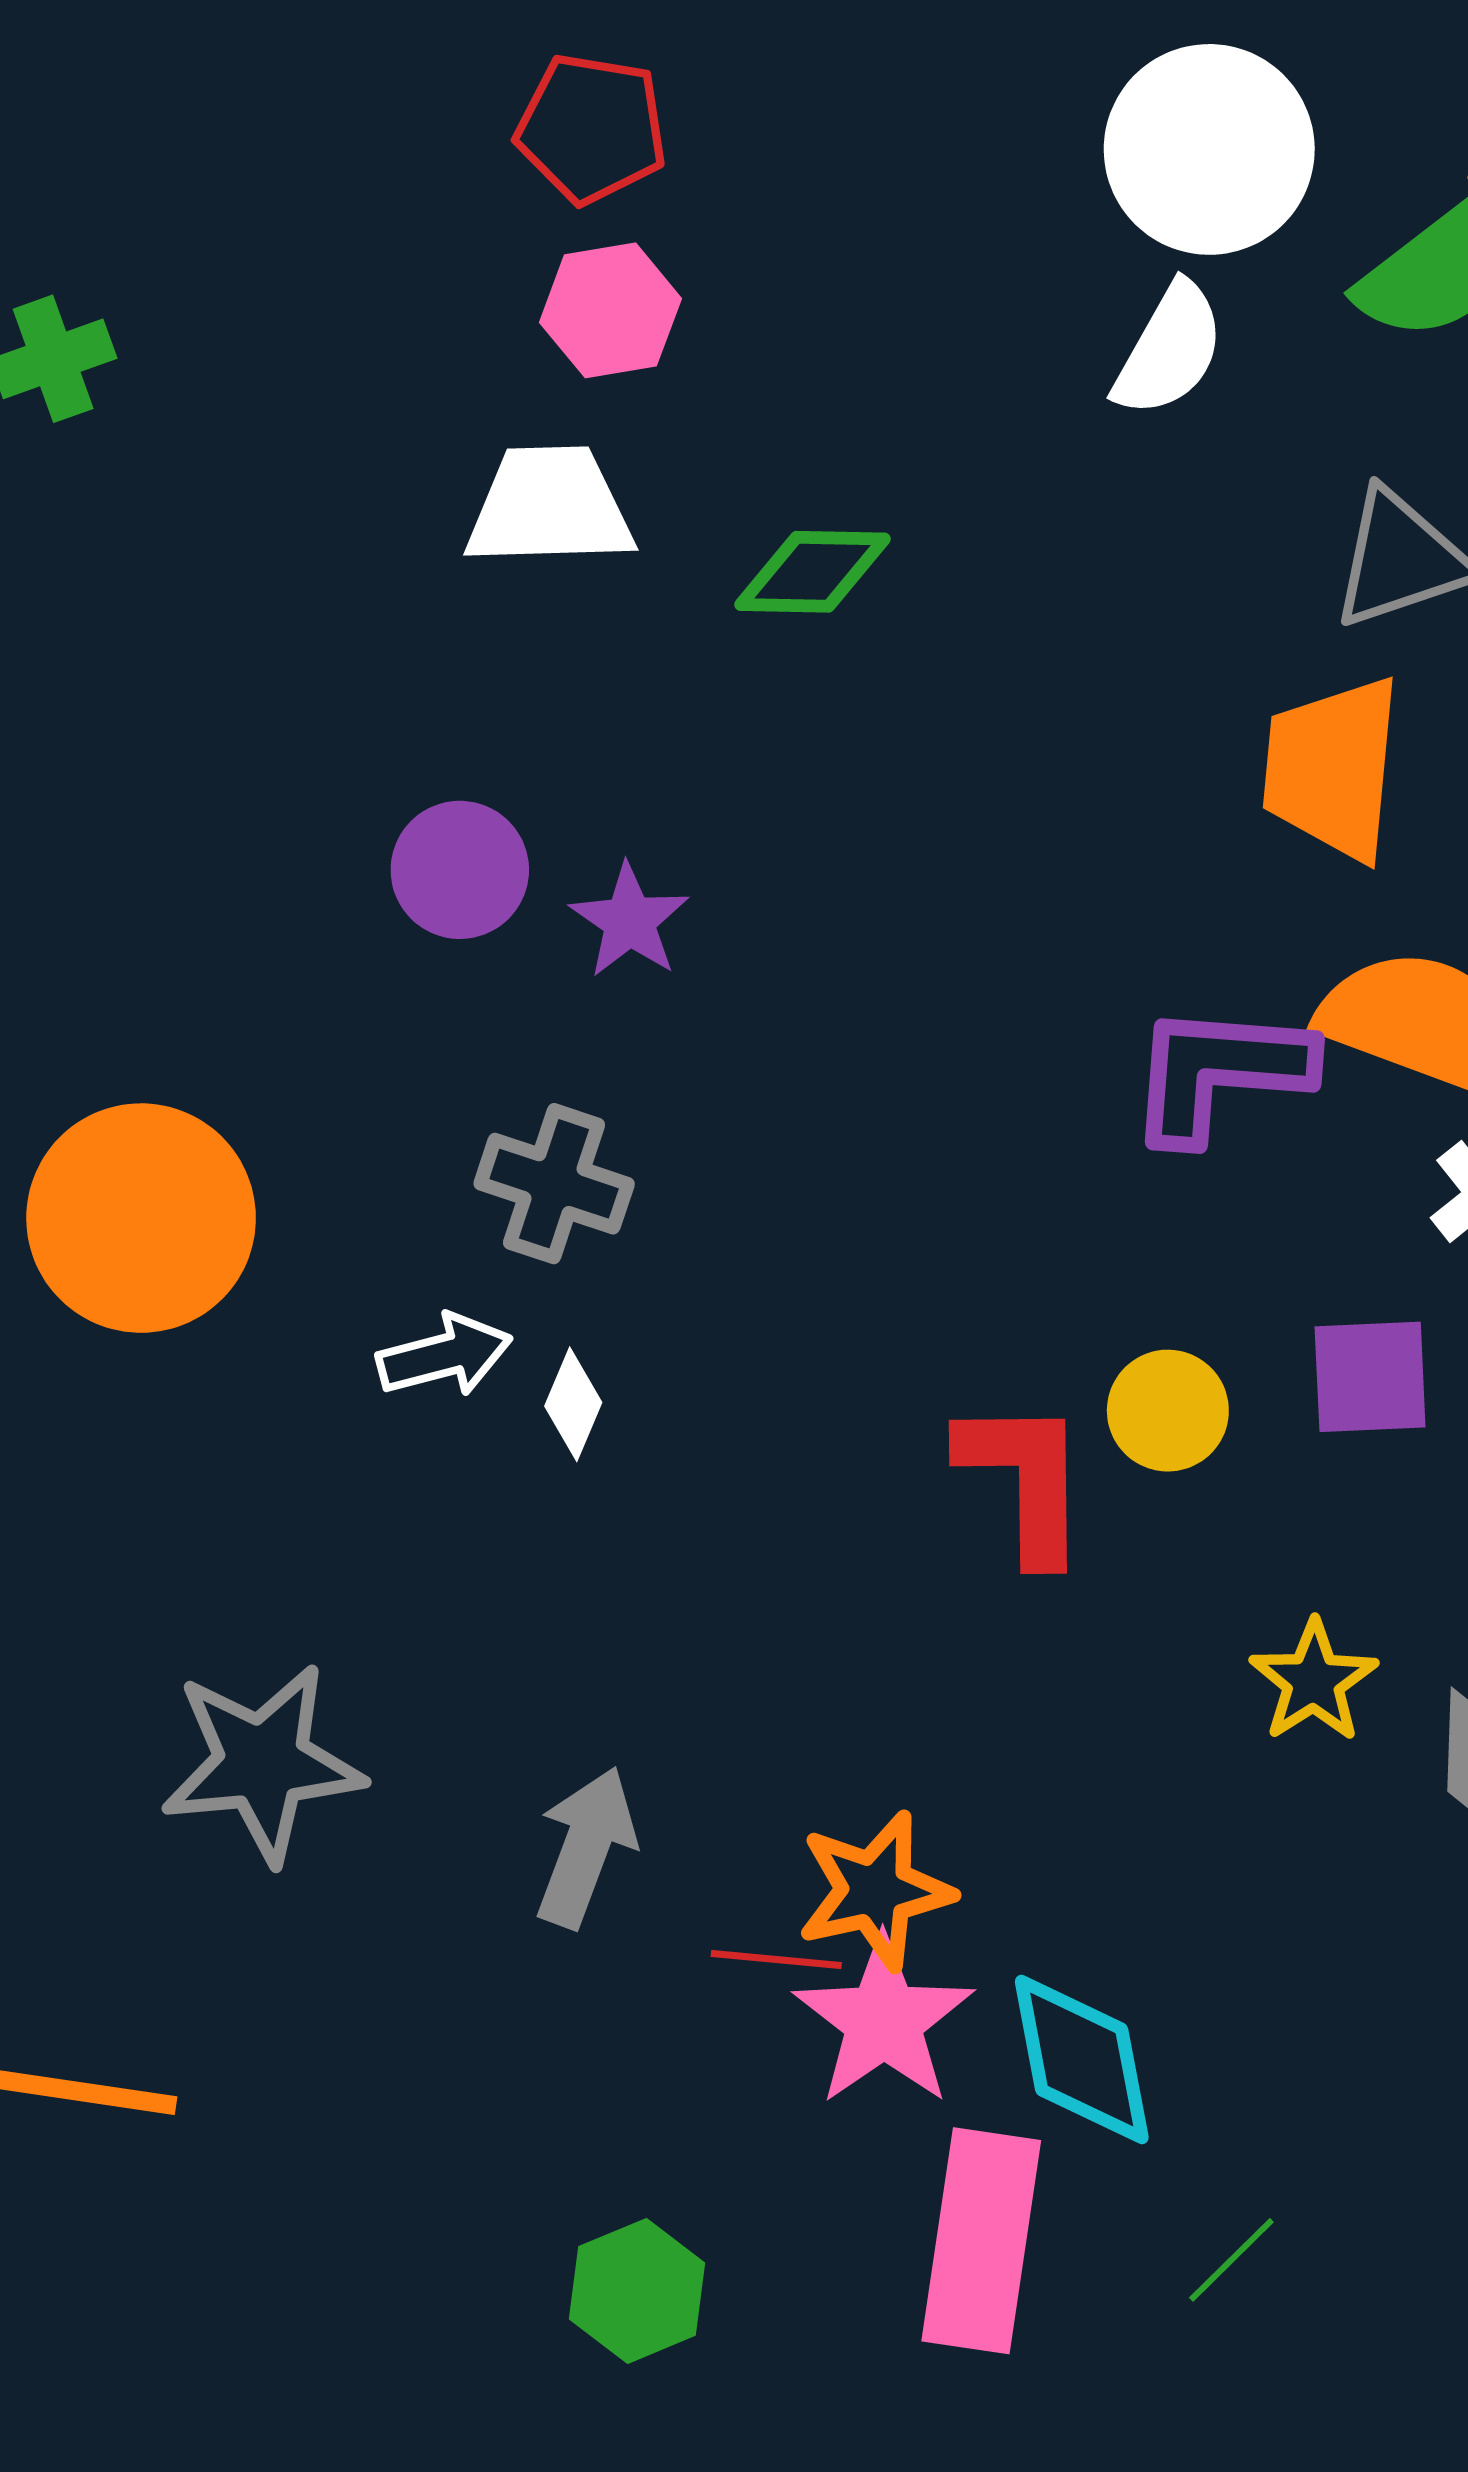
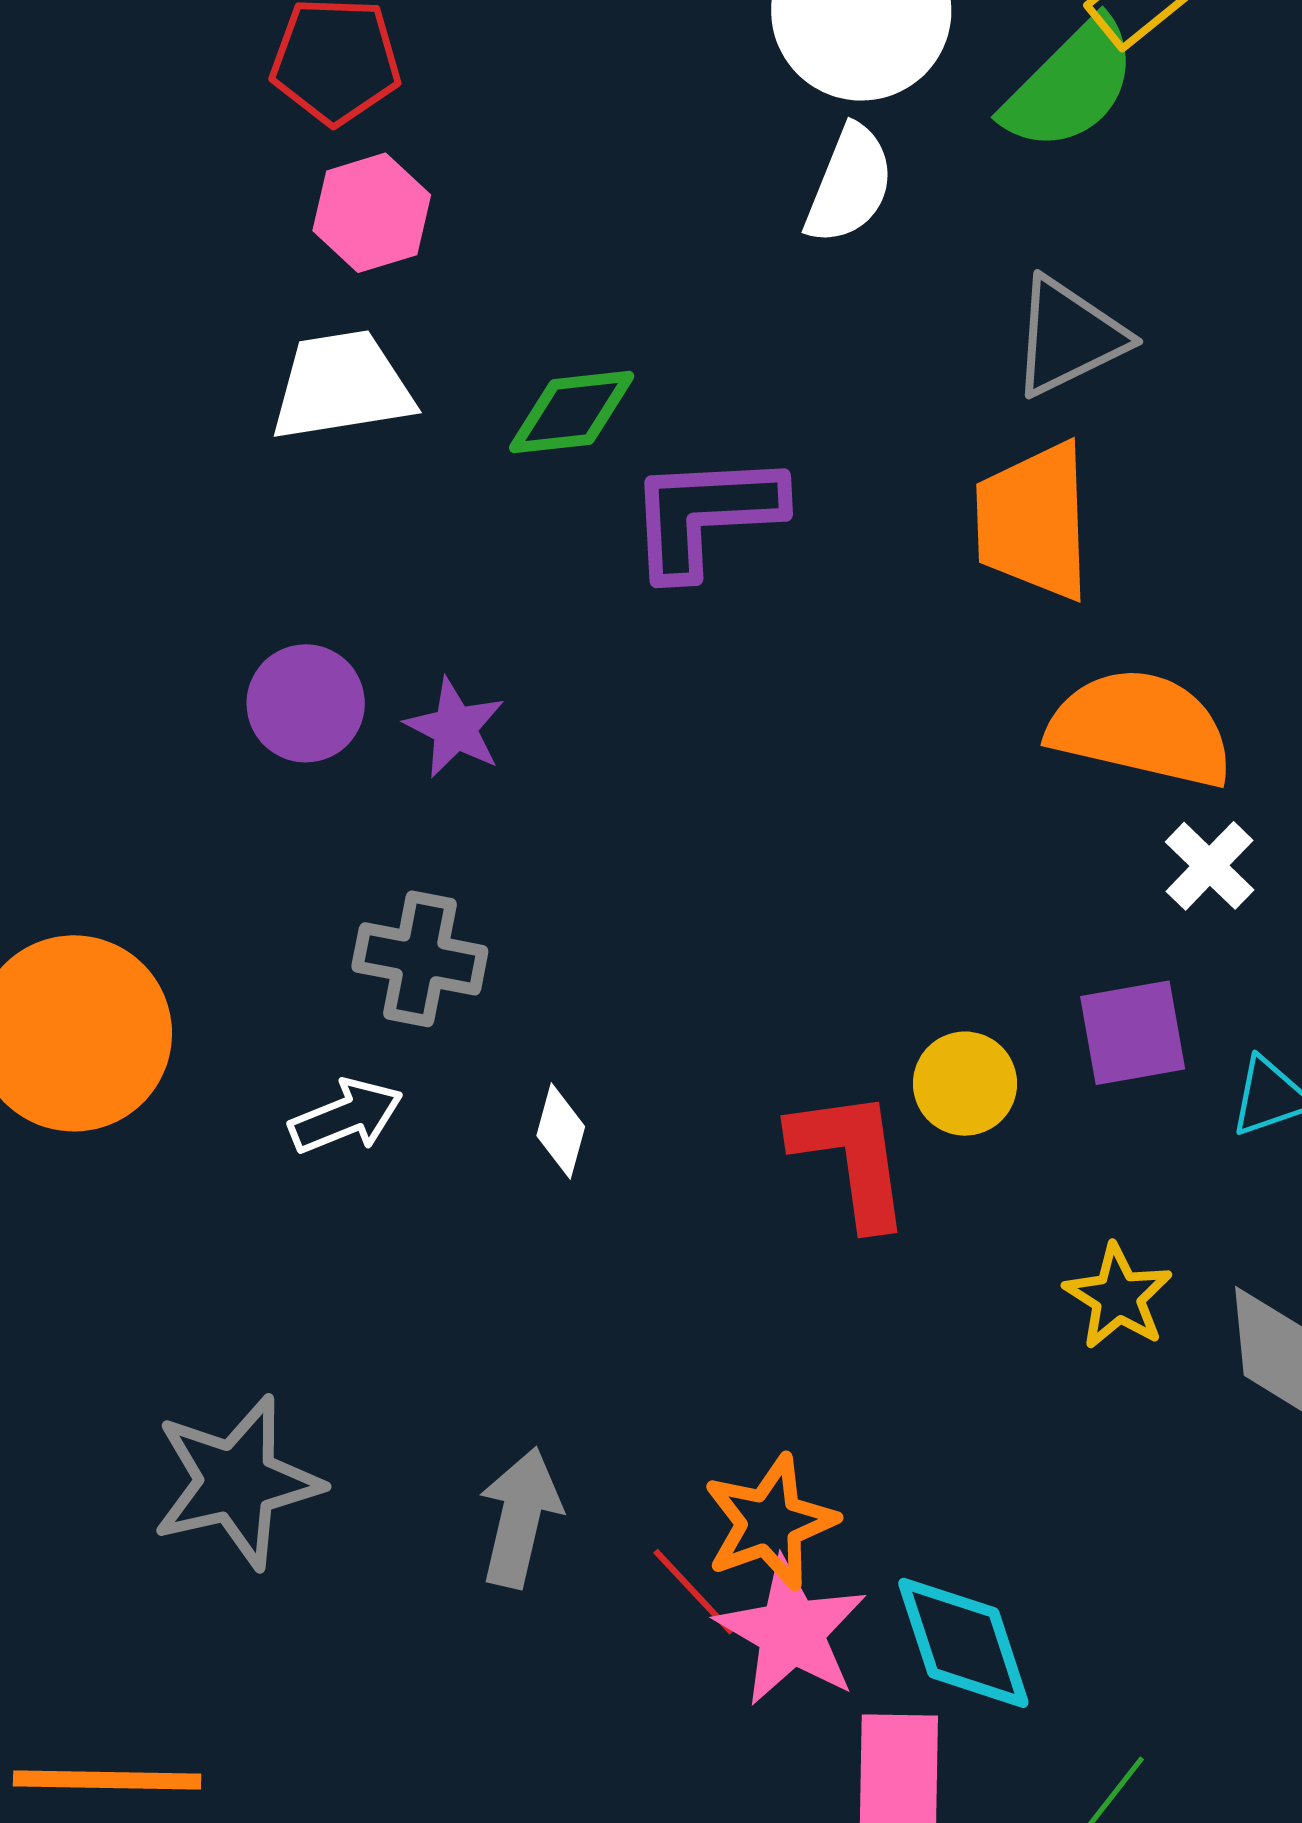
purple L-shape: (1219, 1072) -> (705, 515), moved
white diamond: (573, 1404) -> (561, 1131), moved
red line: (776, 1959) -> (694, 1592), turned 49

